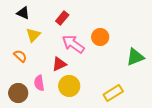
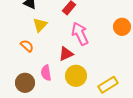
orange circle: (100, 37) -> (122, 27), moved
pink arrow: (73, 44) -> (80, 34), turned 30
yellow rectangle: (113, 93) -> (108, 85), moved

